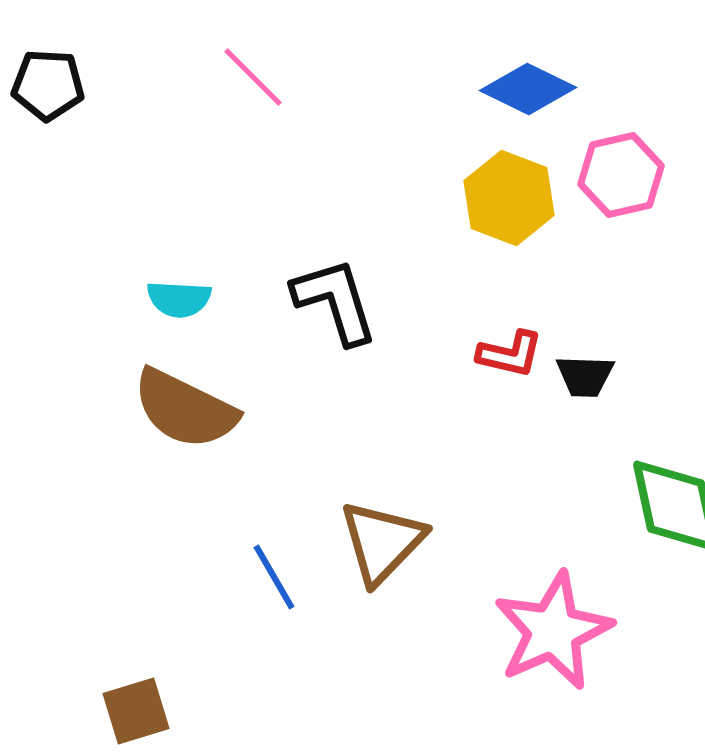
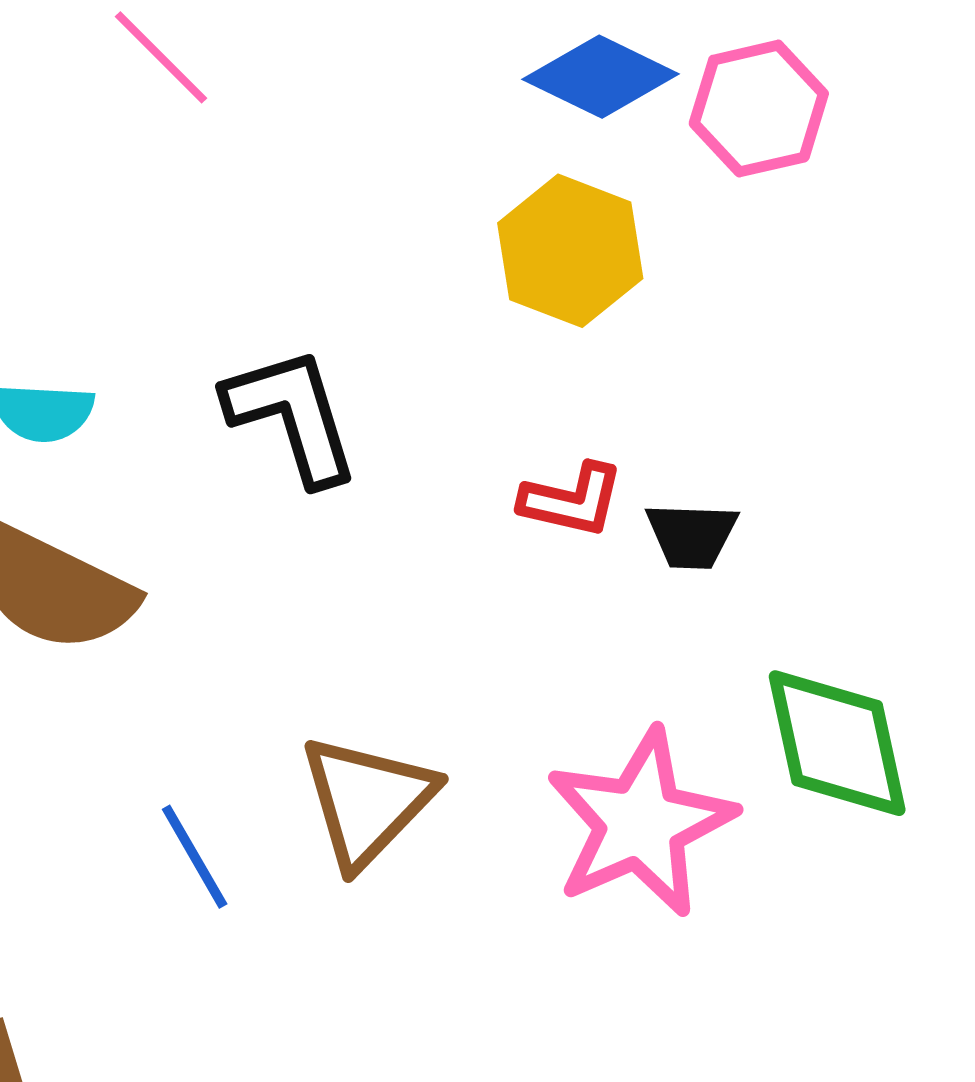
pink hexagon: (621, 175) -> (759, 109), moved
pink star: (553, 631) -> (641, 823), moved

